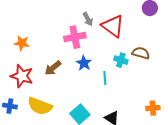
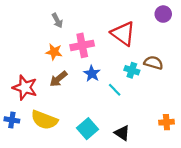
gray arrow: (88, 19) -> (57, 21), moved
orange star: (22, 43) -> (54, 52), moved
cyan line: (105, 78) -> (115, 90), turned -40

